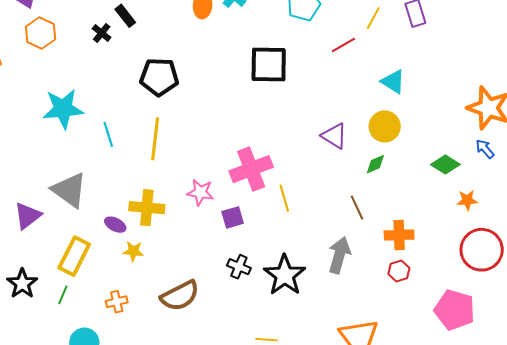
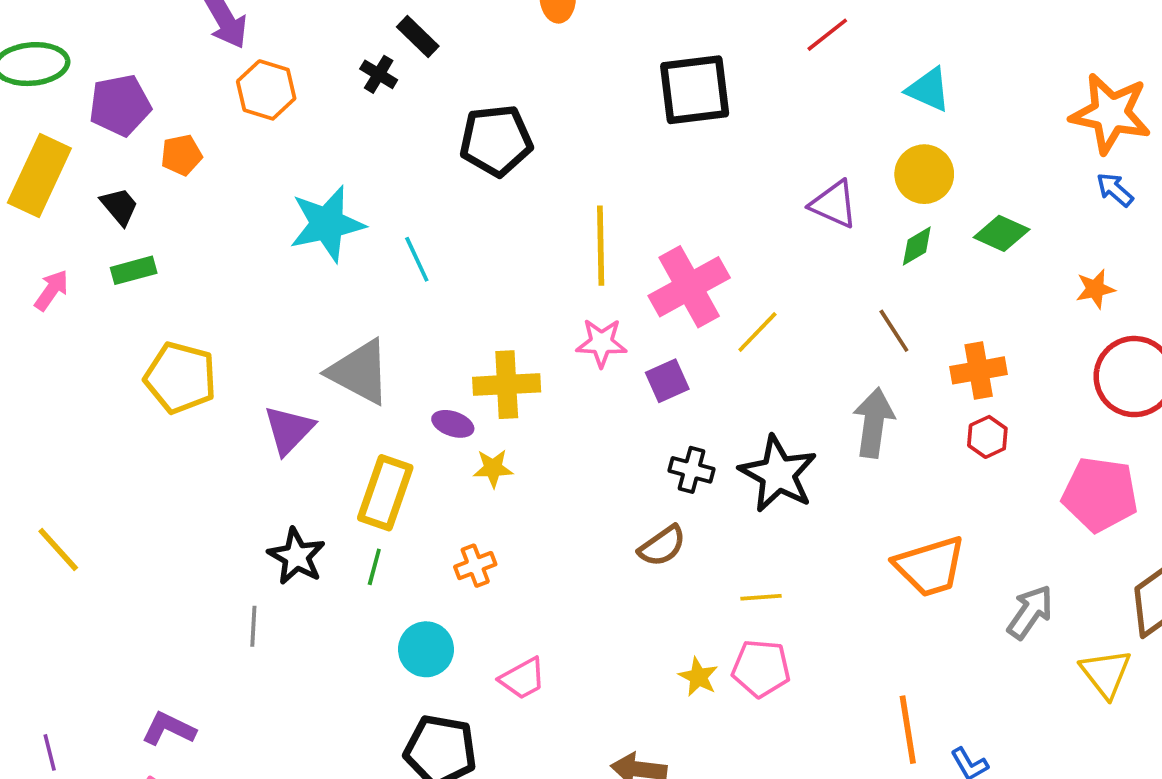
yellow line: (155, 139) -> (601, 246), moved
green diamond: (445, 164) -> (1002, 233), moved
yellow line: (284, 198) -> (757, 332), turned 68
brown semicircle: (180, 296) -> (662, 546), moved, size x0.7

